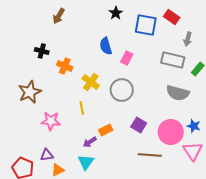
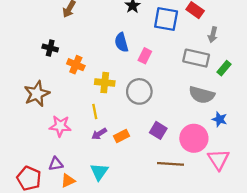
yellow cross: (91, 82) -> (105, 83), turned -30
blue star: (194, 126) -> (220, 119), moved
purple arrow: (90, 142) -> (99, 134), moved

